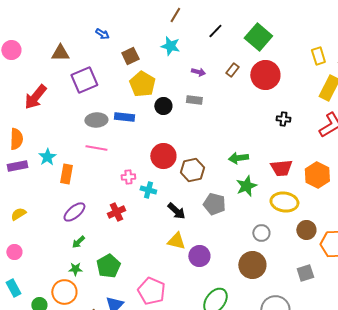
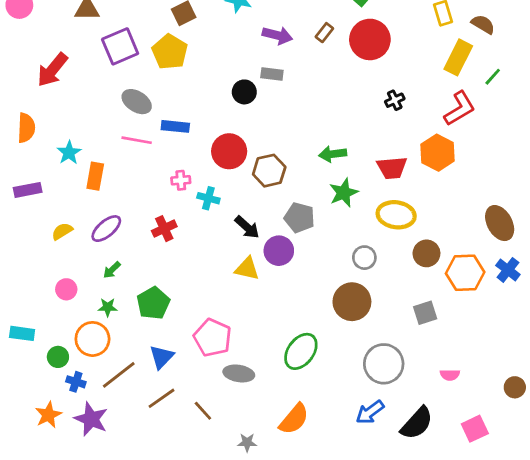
purple arrow: (198, 72) -> (277, 35), size x1.5
yellow pentagon: (142, 84) -> (170, 52), moved
black circle: (163, 106) -> (244, 92), moved
blue rectangle: (124, 117) -> (175, 126), moved
black cross: (283, 119) -> (395, 100), turned -32
gray ellipse: (96, 120) -> (137, 102), turned 35
purple rectangle: (17, 166) -> (28, 190), moved
orange hexagon: (317, 175) -> (438, 153), moved
yellow semicircle: (18, 214) -> (62, 231), moved
pink circle: (14, 252) -> (66, 289), moved
purple circle: (199, 256) -> (279, 251), moved
cyan rectangle: (13, 288) -> (22, 333), turned -54

